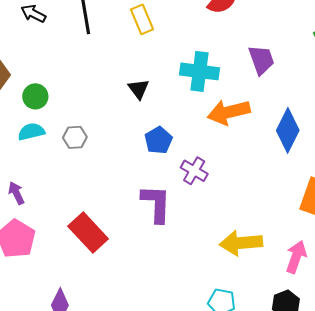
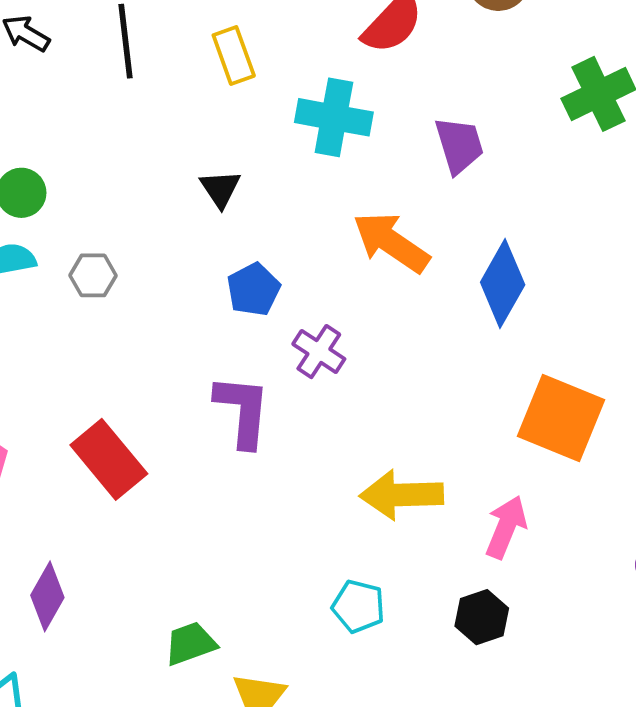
cyan cross: (199, 71) -> (334, 117), moved
orange arrow: (229, 112) -> (391, 242), turned 45

